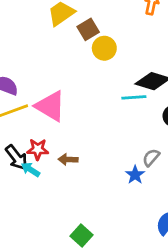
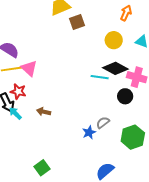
yellow circle: (104, 48) -> (114, 40), moved
pink triangle: (50, 106) -> (29, 68), moved, size x0.7
red star: (38, 149) -> (18, 91), moved

